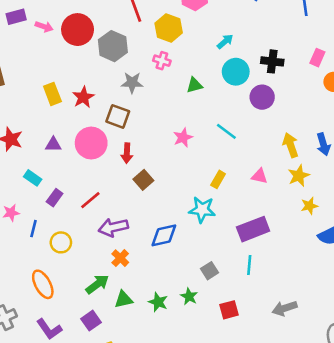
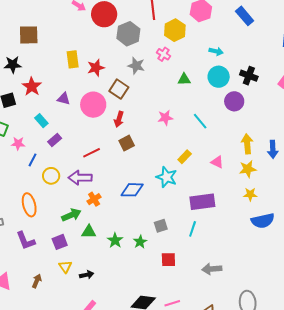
cyan arrow: (225, 42) -> (216, 51), turned 40
red line: (90, 200) -> (92, 153), moved
purple arrow: (113, 227) -> (80, 178), moved

